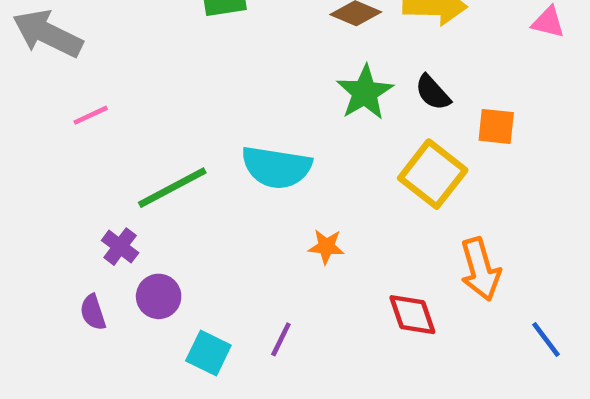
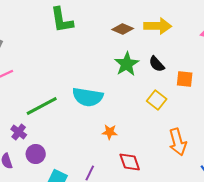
yellow square: (433, 174) -> (157, 100), size x0.7
red diamond: (412, 315) -> (130, 162), moved

